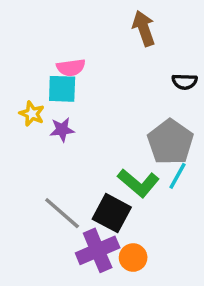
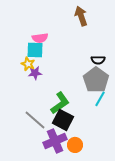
black semicircle: (185, 82) -> (98, 60), moved
yellow star: (32, 114) -> (28, 64), moved
green L-shape: (138, 183) -> (60, 103), moved, turned -75

